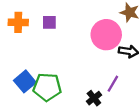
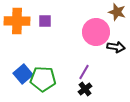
orange cross: (18, 22) -> (17, 21), size x1.4
purple line: (113, 84) -> (84, 72), moved

